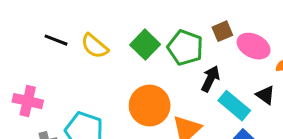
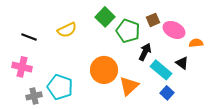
black line: (56, 40) -> (29, 37), moved
green square: (145, 45) -> (105, 17), moved
yellow semicircle: (95, 46) -> (67, 30), turned -66

